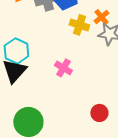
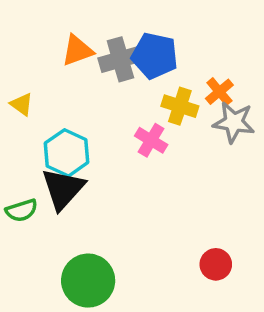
pink cross: (63, 68) -> (151, 140), moved

